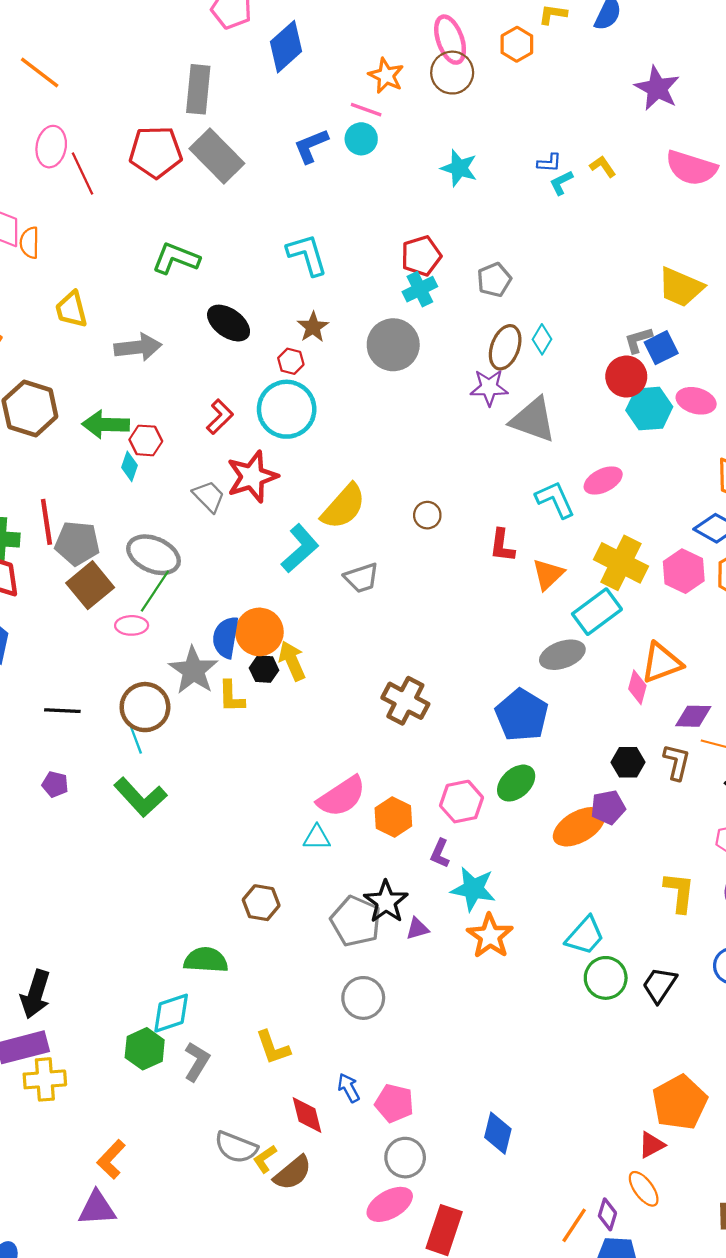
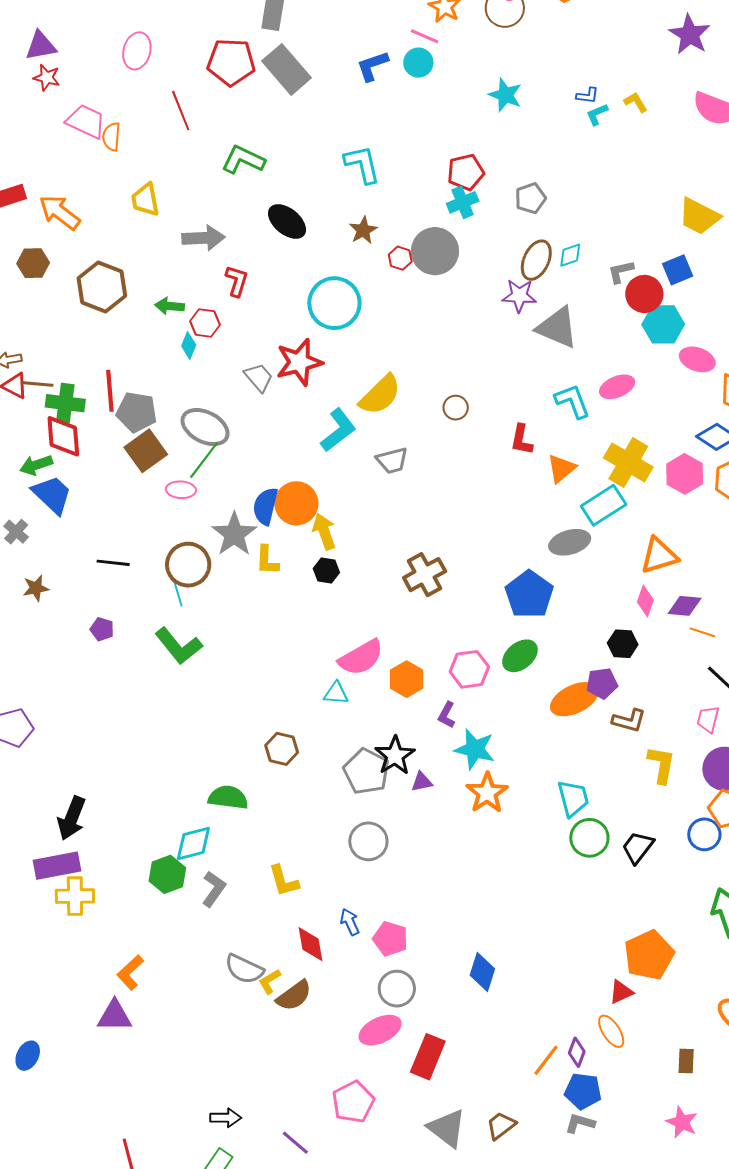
red line: (83, 173) -> (181, 111), moved
cyan diamond: (542, 339) -> (570, 255), turned 36
gray L-shape: (638, 340) -> (621, 272), moved
red hexagon: (291, 361) -> (400, 258), moved
pink ellipse: (696, 401) -> (697, 359), moved
red L-shape: (220, 417) -> (237, 281), moved, turned -32
green arrow: (106, 424) -> (169, 306), size x0.7
black hexagon: (264, 669) -> (326, 570), moved
pink diamond: (637, 687) -> (645, 601), moved
brown cross: (405, 701) -> (425, 575), turned 30
brown L-shape: (677, 762) -> (629, 721), moved, turned 88
cyan trapezoid: (585, 936) -> (573, 798), turned -60

